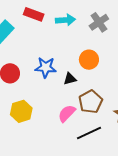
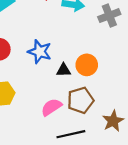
orange circle: (89, 60) -> (87, 65), moved

